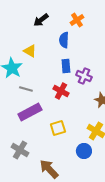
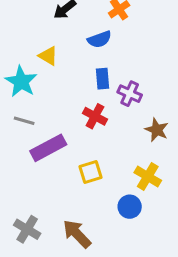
blue semicircle: (64, 40) -> (99, 39), turned -112
gray line: (26, 89) -> (24, 121), moved
gray cross: (20, 150) -> (27, 229), moved

